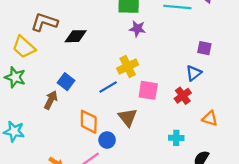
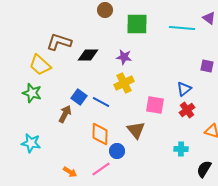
purple star: (137, 29) -> (124, 57), moved
yellow cross: (128, 66) -> (124, 83), moved
blue triangle: (194, 73) -> (184, 89), moved
blue line: (108, 87) -> (101, 102), moved, turned 60

